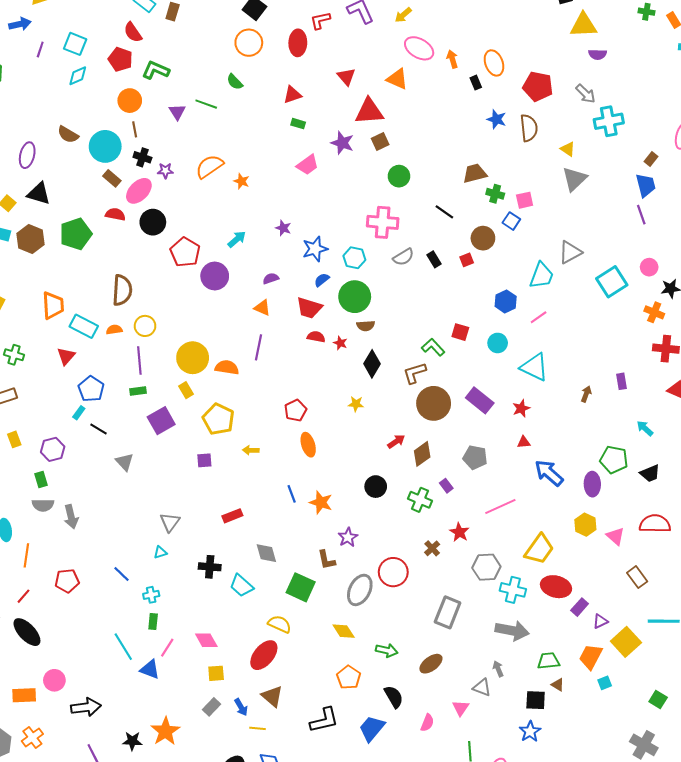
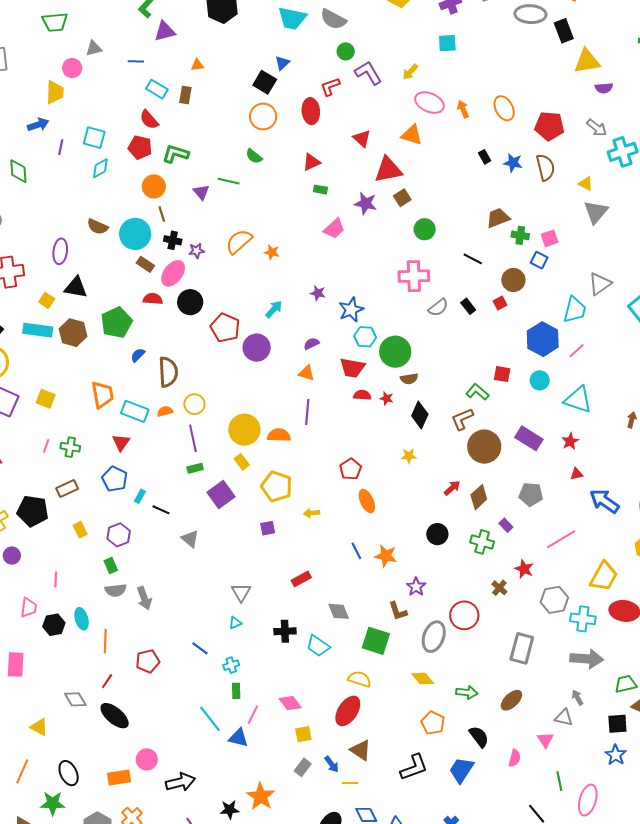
black rectangle: (476, 83) -> (485, 157), moved
cyan hexagon: (354, 258) -> (365, 337), moved
blue semicircle: (322, 280) -> (138, 355), moved
blue hexagon: (506, 301) -> (543, 339), size x1.5
blue pentagon: (91, 389) -> (115, 479), moved

